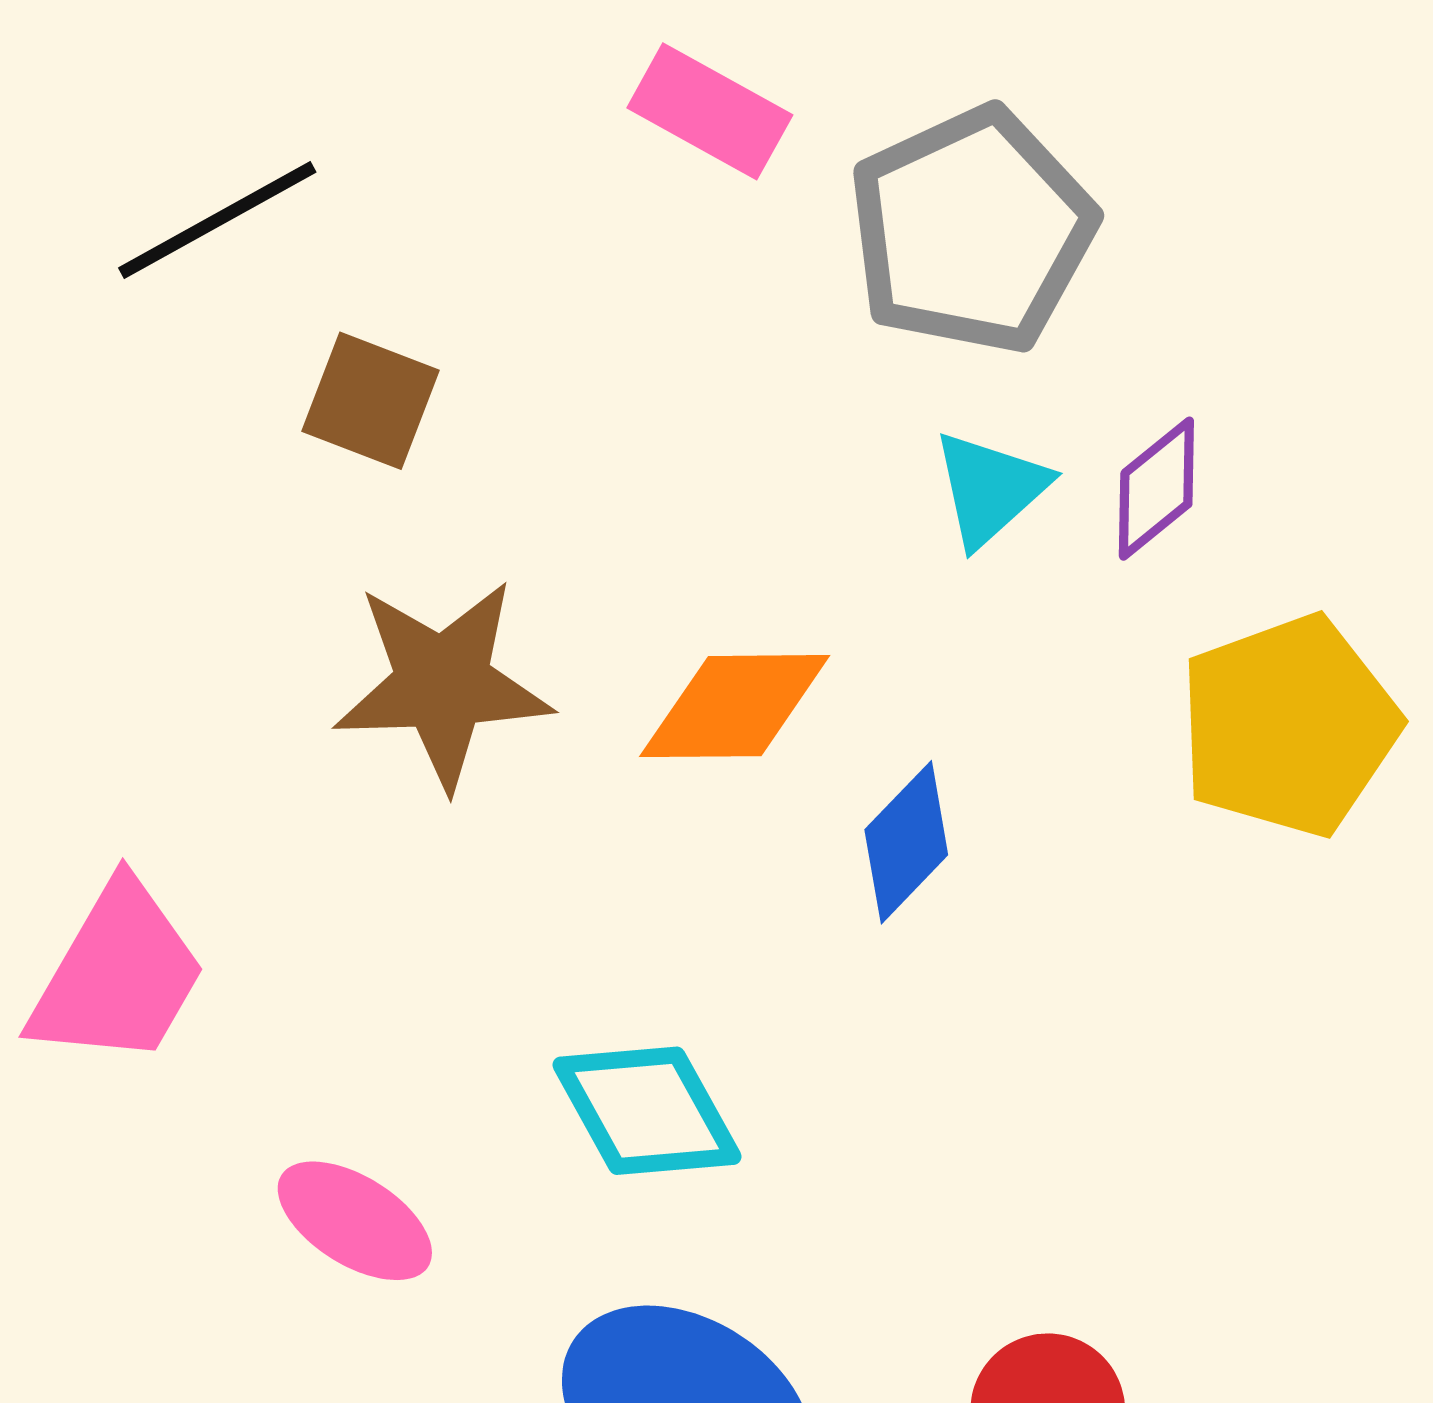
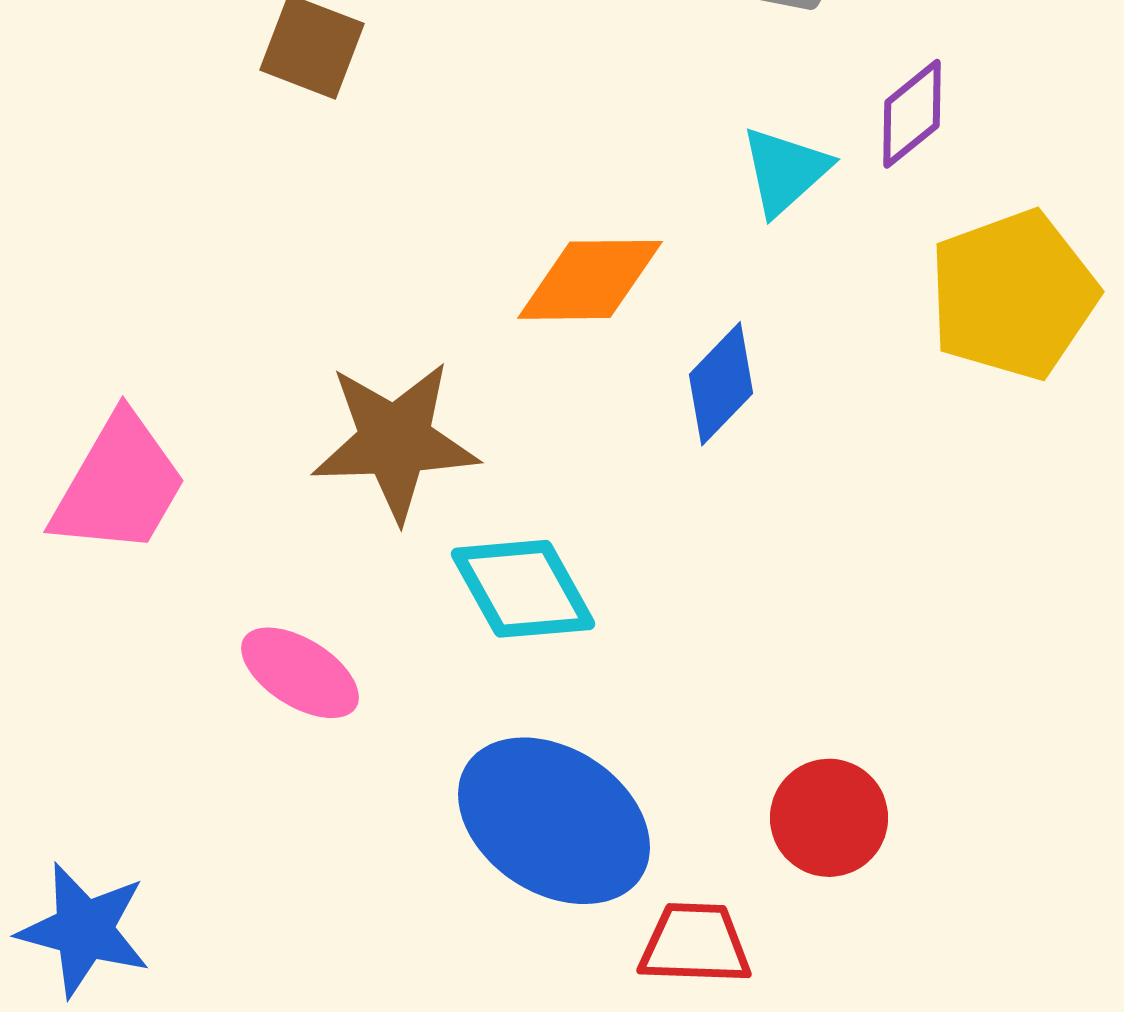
cyan triangle: (990, 489) -> (785, 171), moved
brown star: (443, 684) -> (395, 441), moved

